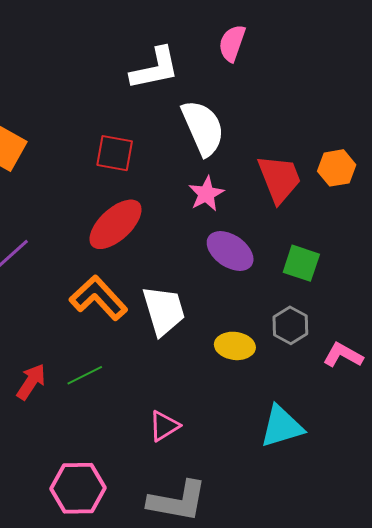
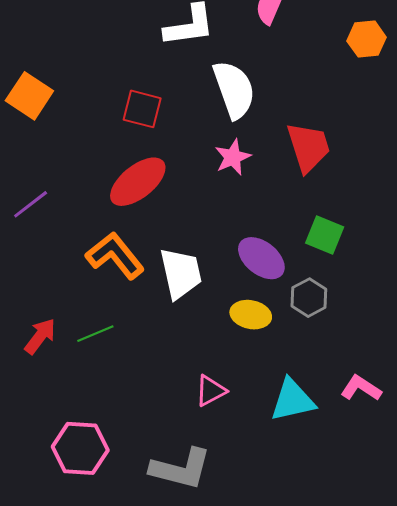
orange hexagon: (337, 168) -> (367, 39), moved
purple ellipse: (230, 251) -> (261, 258), moved
pink L-shape: (343, 355) -> (361, 388), moved
pink triangle: (164, 426) -> (211, 391), moved

